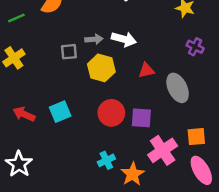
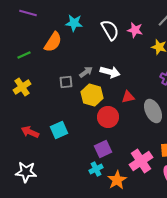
gray arrow: (94, 39) -> (86, 72), turned -32
red circle: (111, 113) -> (108, 117), moved
purple square: (141, 118) -> (103, 149), moved, turned -30
white star: (19, 164) -> (26, 172), turned -30

